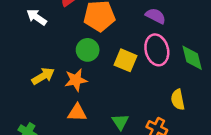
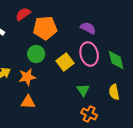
yellow square: (125, 60) -> (65, 62), turned 30
yellow semicircle: (178, 100) -> (114, 92), moved
green triangle: (120, 122) -> (83, 90), moved

